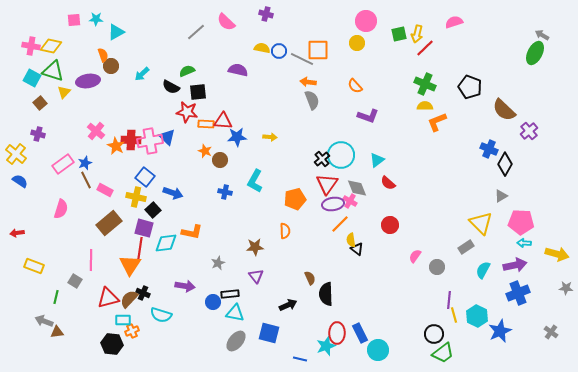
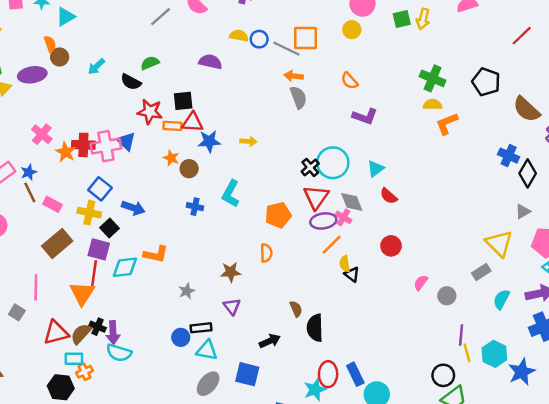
red line: (425, 48) -> (522, 36), moved
black square: (198, 92) -> (183, 101), moved
purple arrow: (185, 286) -> (113, 333), moved, turned 78

